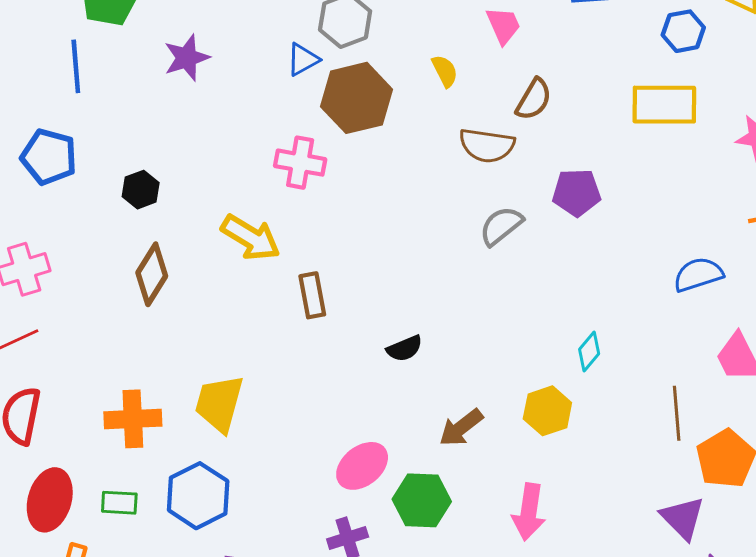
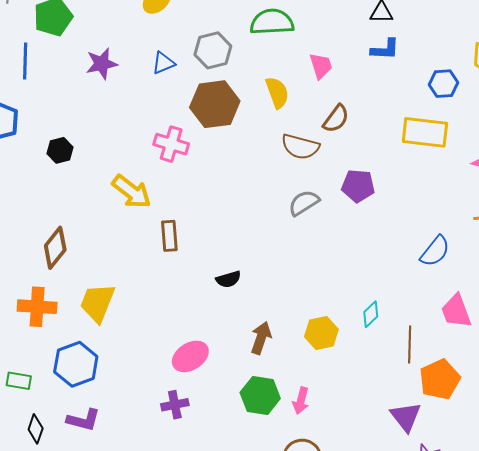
blue triangle: (303, 59) -> (163, 63), moved
yellow semicircle: (445, 71) -> (277, 93), size x1.4
brown diamond: (152, 274) -> (55, 248), moved
blue semicircle: (698, 274) -> (435, 251), turned 140
cyan diamond: (589, 351) -> (371, 314), moved
brown arrow: (461, 428) -> (261, 338), turned 140
green hexagon: (422, 500) -> (260, 395), moved
green rectangle: (119, 503) -> (19, 381), moved
pink arrow: (529, 512) -> (301, 401), size x0.7

